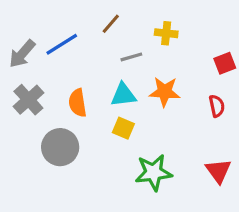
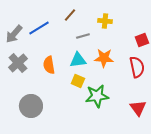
red semicircle: (217, 106) -> (137, 67), size x1.5
gray circle: (60, 147) -> (31, 106), moved
green star: (153, 172) -> (97, 96), moved

